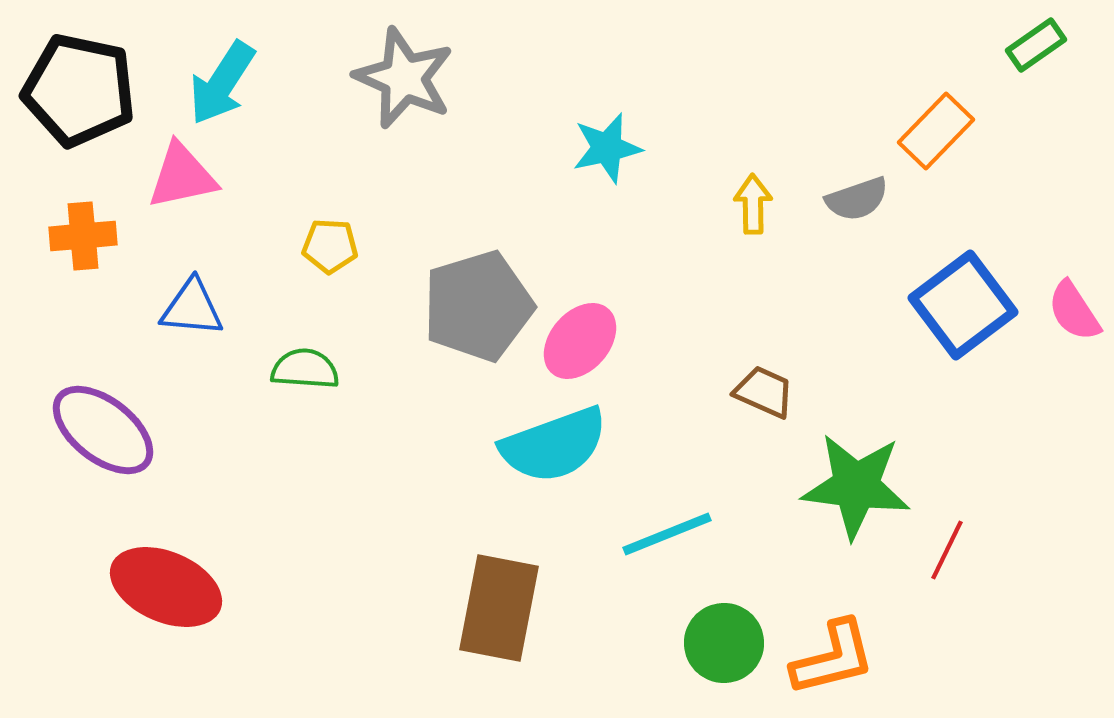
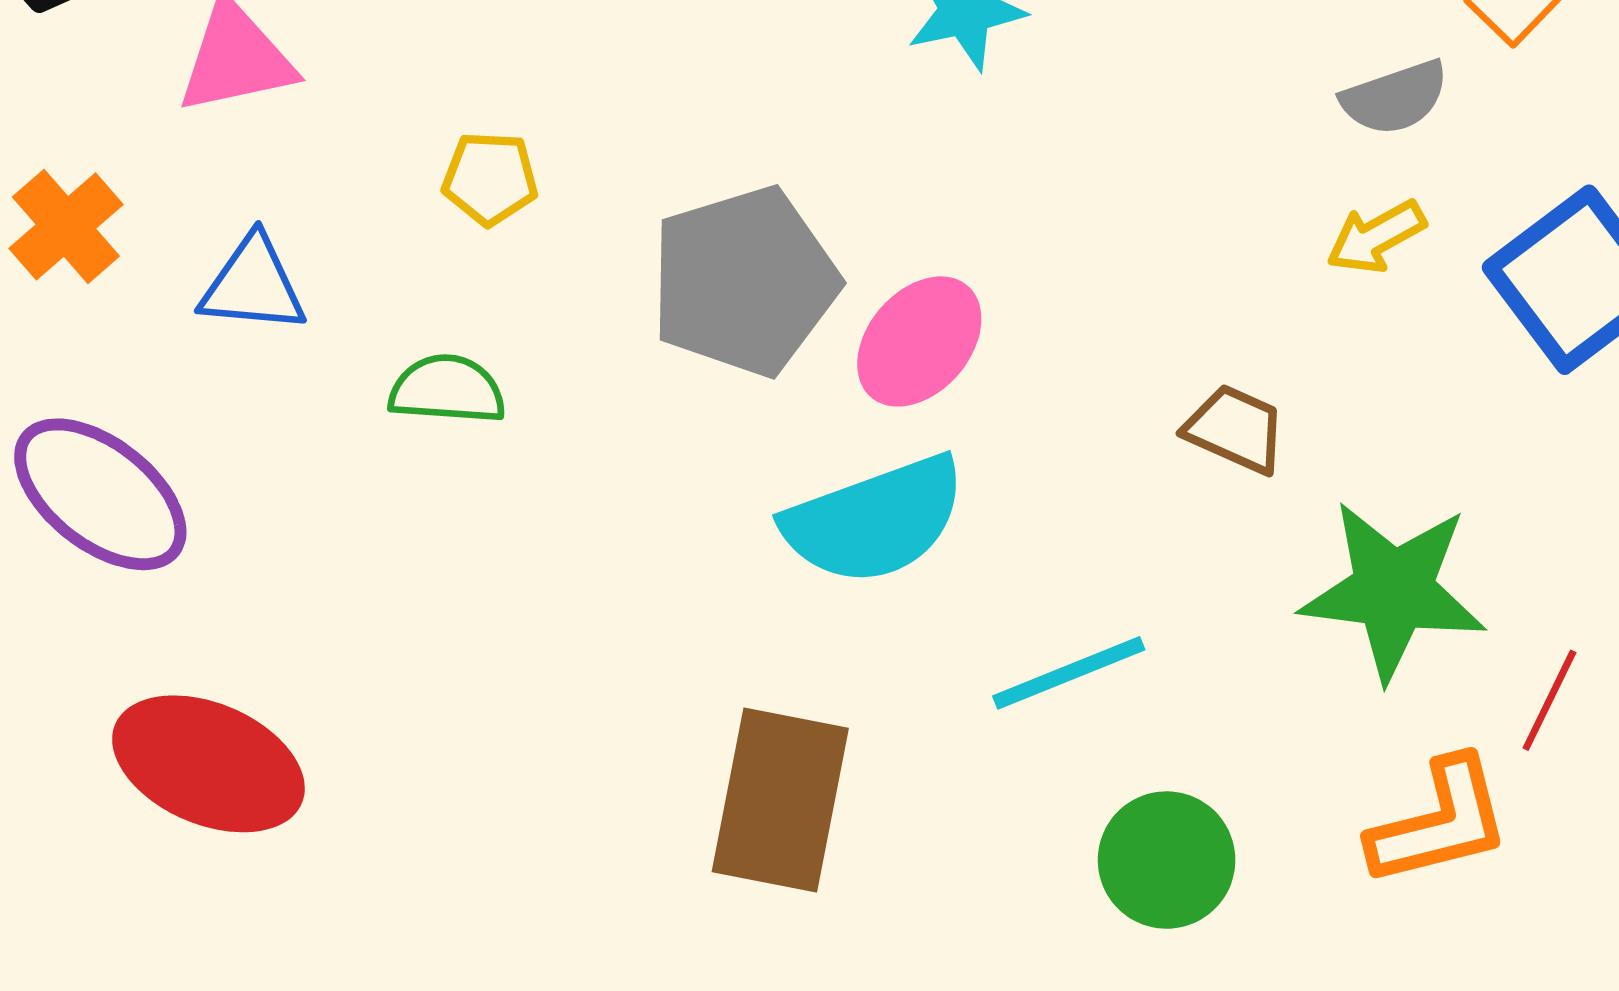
yellow arrow: (753, 204) -> (1376, 237), moved, turned -118
orange cross: (83, 236) -> (66, 226), moved, turned -36
orange L-shape: (833, 658) -> (1440, 822), moved

